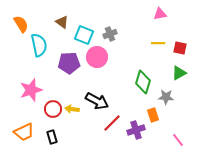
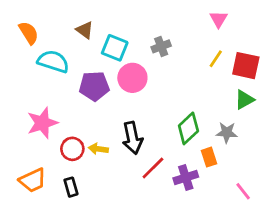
pink triangle: (160, 14) -> (218, 19), turned -48
gray cross: (110, 34) -> (161, 46), moved
yellow line: (158, 43) -> (216, 59), turned -56
cyan semicircle: (39, 45) -> (53, 61), turned -60
red square: (180, 48) -> (246, 66), size x1.5
green diamond: (143, 82) -> (188, 128), moved, turned 30
black arrow: (97, 101) -> (132, 138), turned 50

